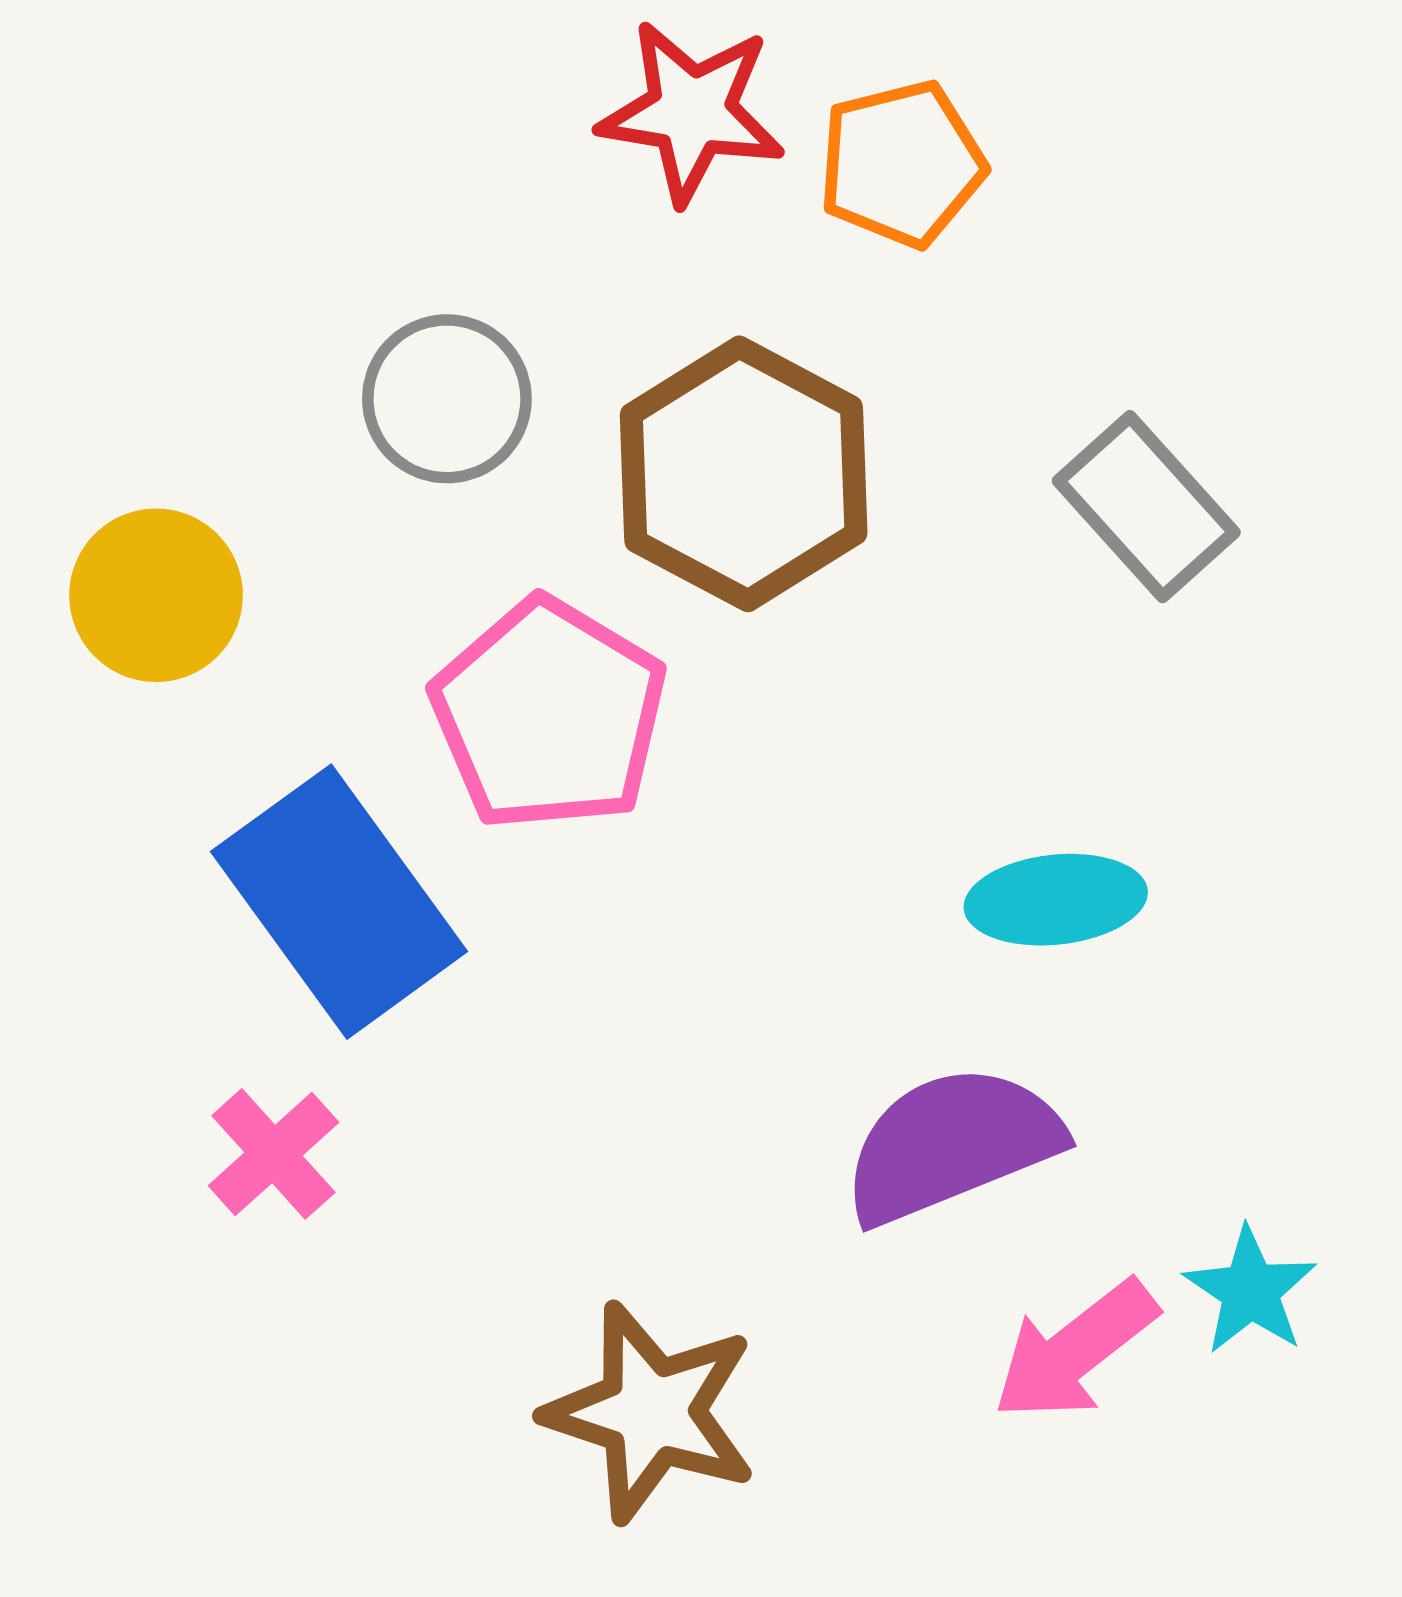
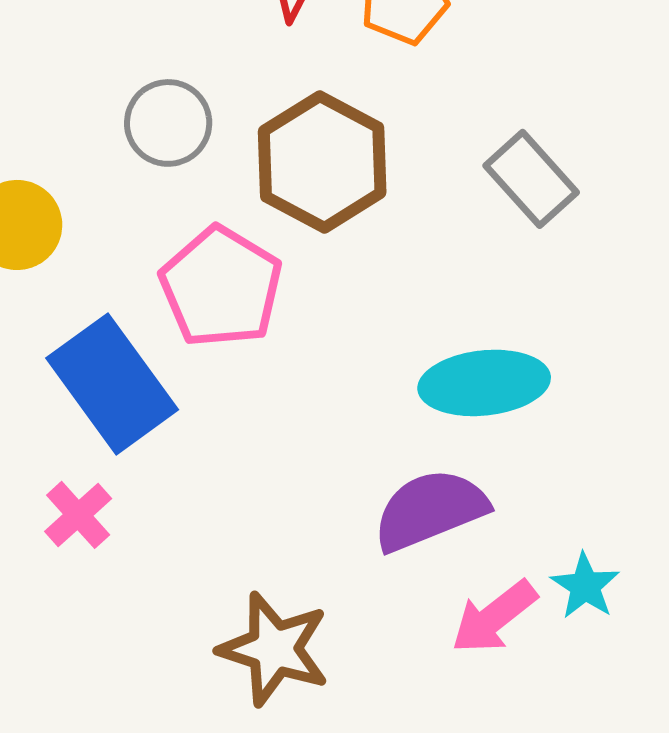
cyan ellipse: (1056, 900) -> (484, 383), size x1.4

